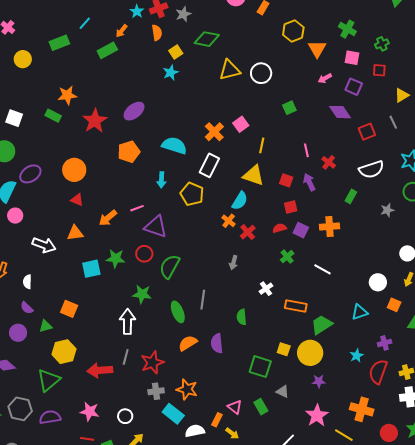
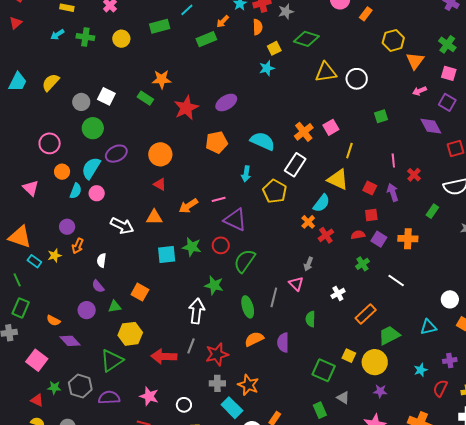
orange rectangle: (296, 306) -> (366, 314), turned -60
red semicircle: (378, 372) -> (440, 388), size x0.7
pink triangle: (235, 407) -> (296, 284), moved

